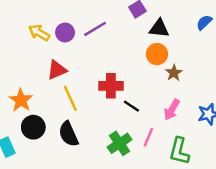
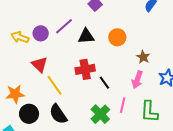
black triangle: (159, 28) -> (86, 36), moved
red triangle: (57, 70) -> (40, 65), turned -42
brown star: (174, 73) -> (143, 57), moved
orange star: (21, 100) -> (15, 94), turned -30
black line: (131, 106) -> (104, 83), turned 32

